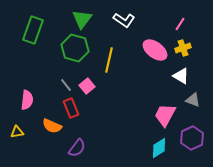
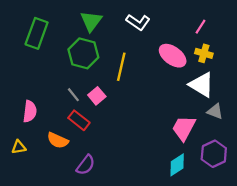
yellow cross: (183, 48) -> (204, 53), turned 35
white triangle: (181, 76) -> (202, 85), size x1.4
red rectangle: (71, 108) -> (79, 120), turned -30

